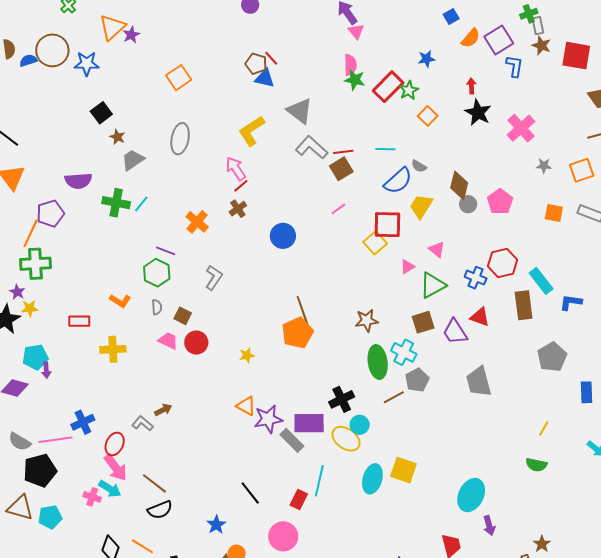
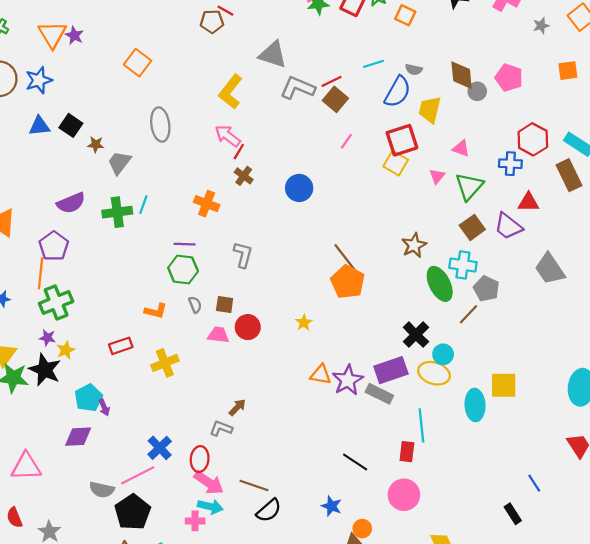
blue triangle: (265, 78) -> (39, 126), moved

